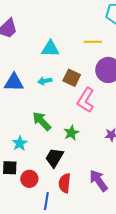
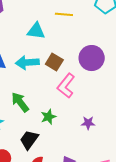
yellow line: (93, 42) -> (64, 14), moved
cyan arrow: (45, 81) -> (27, 63), size x1.6

